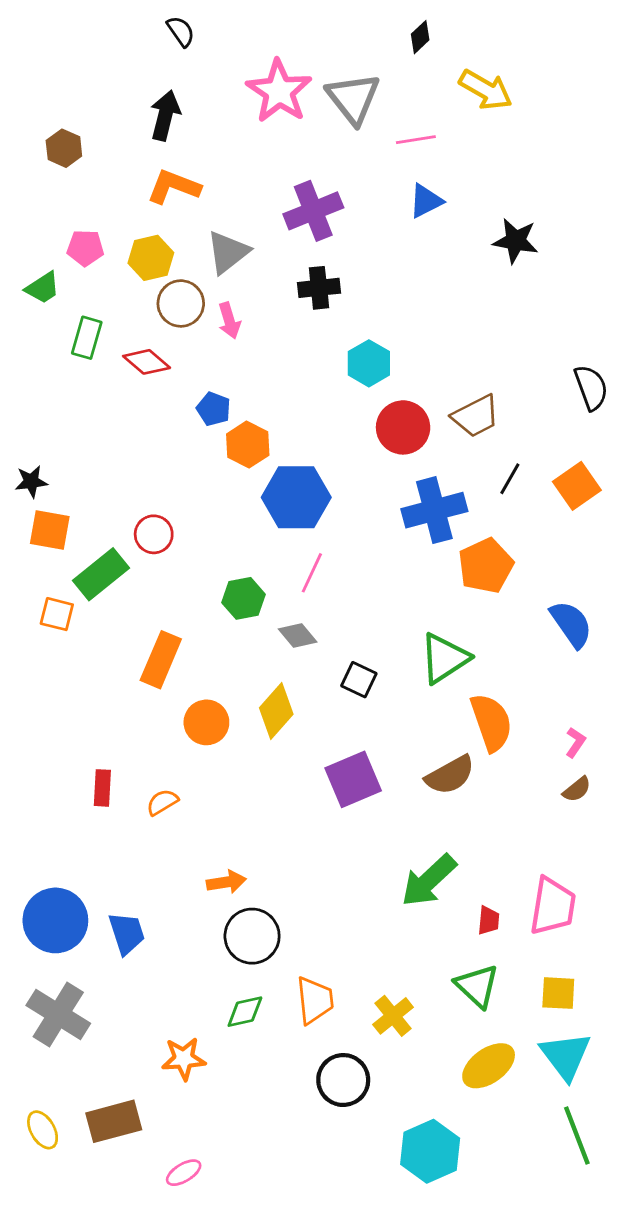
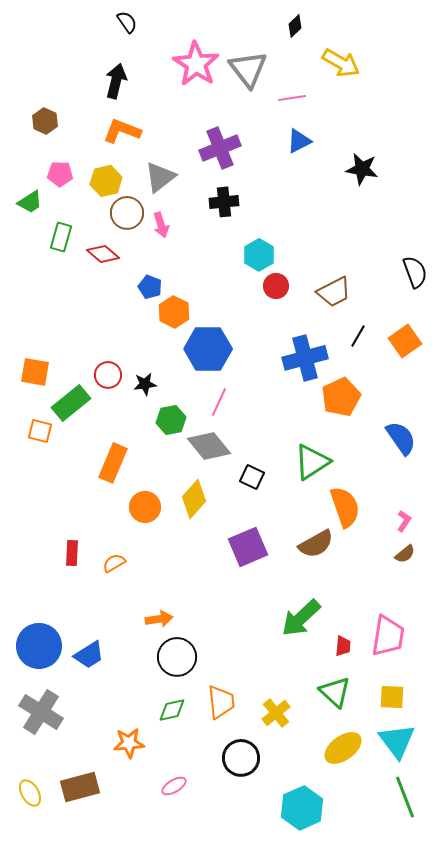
brown hexagon: (64, 148) -> (45, 121), moved
red circle: (403, 427) -> (276, 286), moved, size x0.7
black star: (31, 482) -> (145, 384), moved
gray diamond: (298, 635) -> (209, 446), size x1.6
blue trapezoid: (127, 933) -> (89, 655), turned 76
pink ellipse: (184, 1173) -> (174, 786), moved

